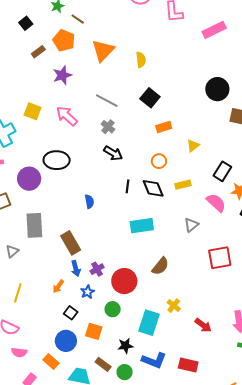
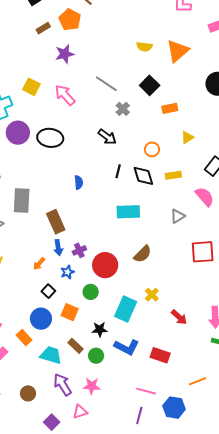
orange triangle: (103, 51) -> (178, 51), moved
yellow semicircle: (141, 60) -> (144, 47), turned 98
gray cross: (108, 127) -> (123, 109), moved
orange rectangle: (164, 127) -> (170, 108), moved
purple circle: (29, 179) -> (18, 133), moved

